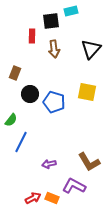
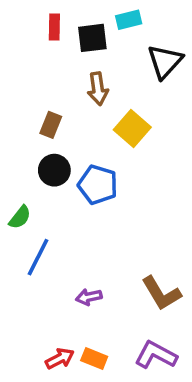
red rectangle: (32, 36) -> (54, 27), moved
black triangle: (91, 49) -> (165, 61), moved
brown rectangle: (15, 73) -> (51, 125), moved
yellow square: (87, 92) -> (132, 128), moved, turned 30
purple L-shape: (74, 186) -> (156, 355), moved

